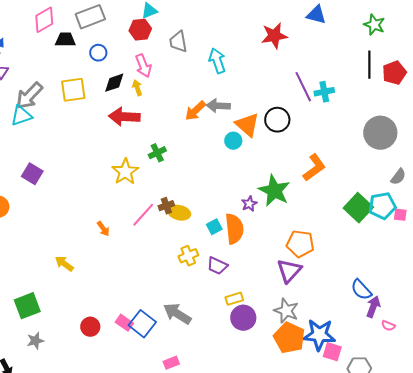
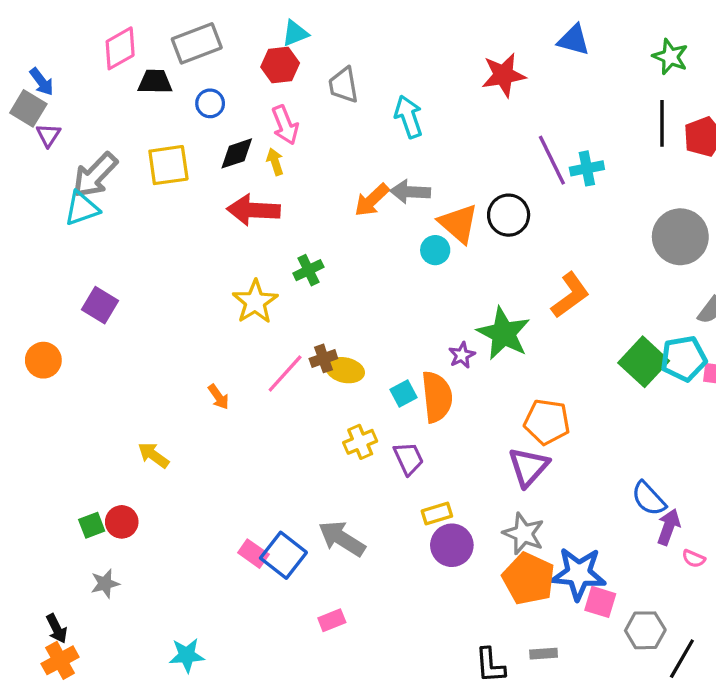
purple trapezoid: (217, 266) -> (409, 459), turned -140
green square: (27, 306) -> (92, 525), size x0.6
red circle: (90, 327) -> (122, 522), moved

